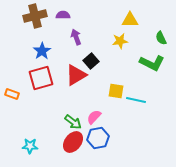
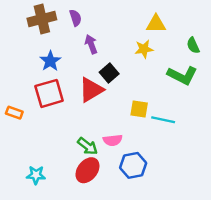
purple semicircle: (63, 15) -> (75, 18), turned 72
pink semicircle: (94, 117) -> (113, 140), turned -140
blue hexagon: (98, 138) -> (133, 165), moved

